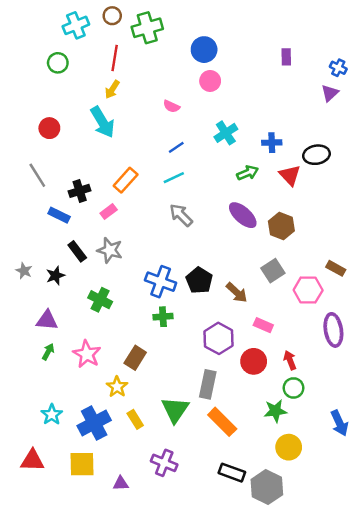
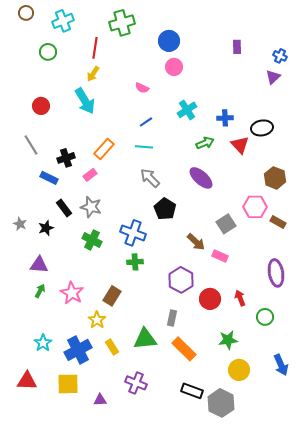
brown circle: (112, 16) -> (26, 13), moved
cyan line: (174, 178) -> (144, 147), turned 30
brown hexagon: (281, 226) -> (275, 178), moved
black pentagon: (199, 280) -> (165, 209), moved
pink hexagon: (308, 290) -> (255, 207), moved
green cross: (100, 300) -> (92, 240), moved
pink rectangle: (263, 325) -> (220, 256), moved
gray rectangle: (208, 384) -> (172, 318), size x0.7
green circle: (294, 388) -> (265, 317), moved
green triangle: (175, 410) -> (145, 339), turned 50
blue arrow: (339, 423) -> (281, 365), moved

